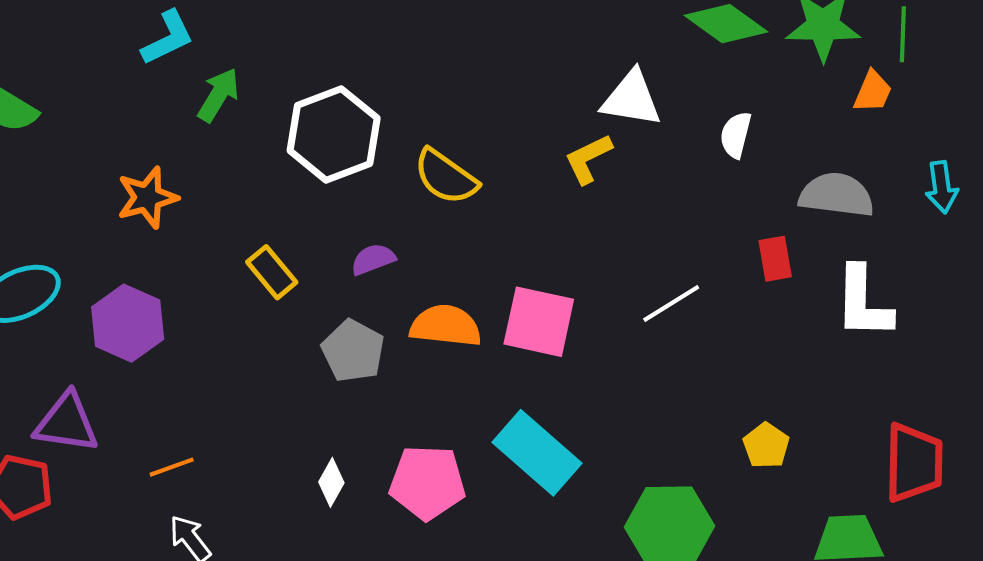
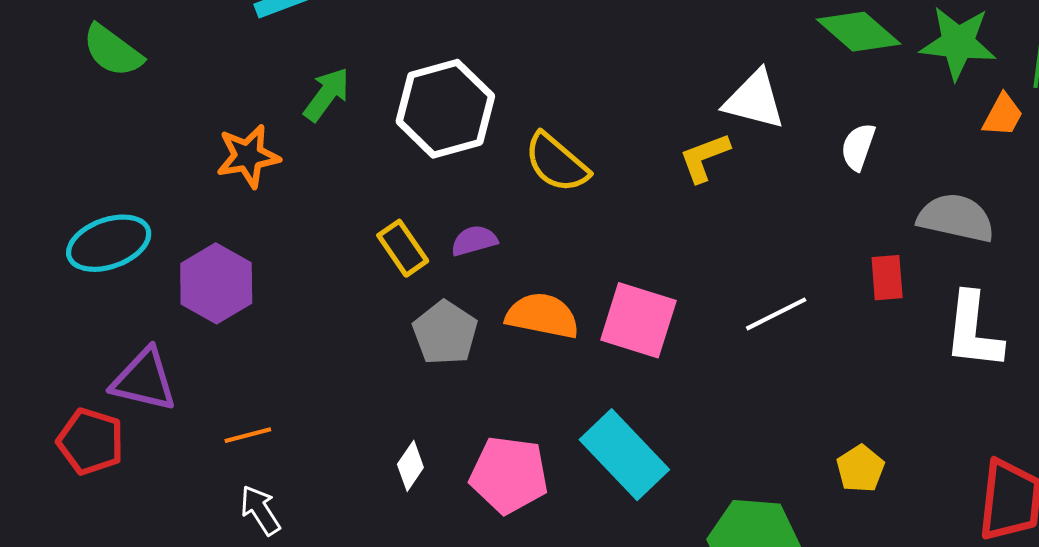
green arrow: (218, 95) -> (327, 94), moved
yellow rectangle: (272, 272) -> (403, 248), moved

